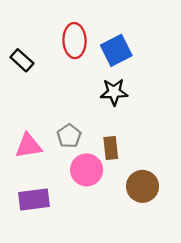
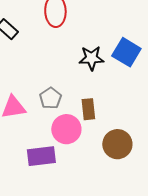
blue square: (116, 50) -> (126, 52), moved, turned -32
purple rectangle: (34, 199) -> (41, 156), moved

